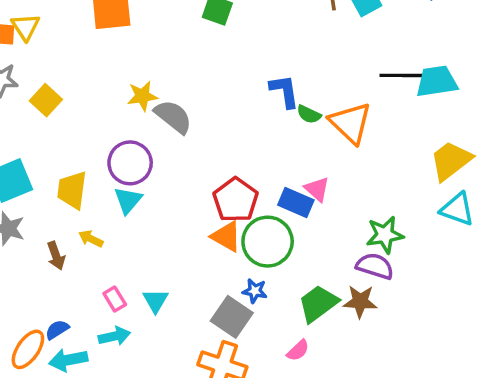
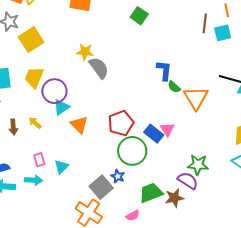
yellow square: (46, 100) -> (31, 40), size x1.4
purple circle: (130, 163) -> (54, 91), moved
yellow trapezoid: (72, 190) -> (34, 77), moved
orange triangle: (226, 236) -> (79, 125), moved
brown star: (360, 302) -> (174, 198), turned -30

